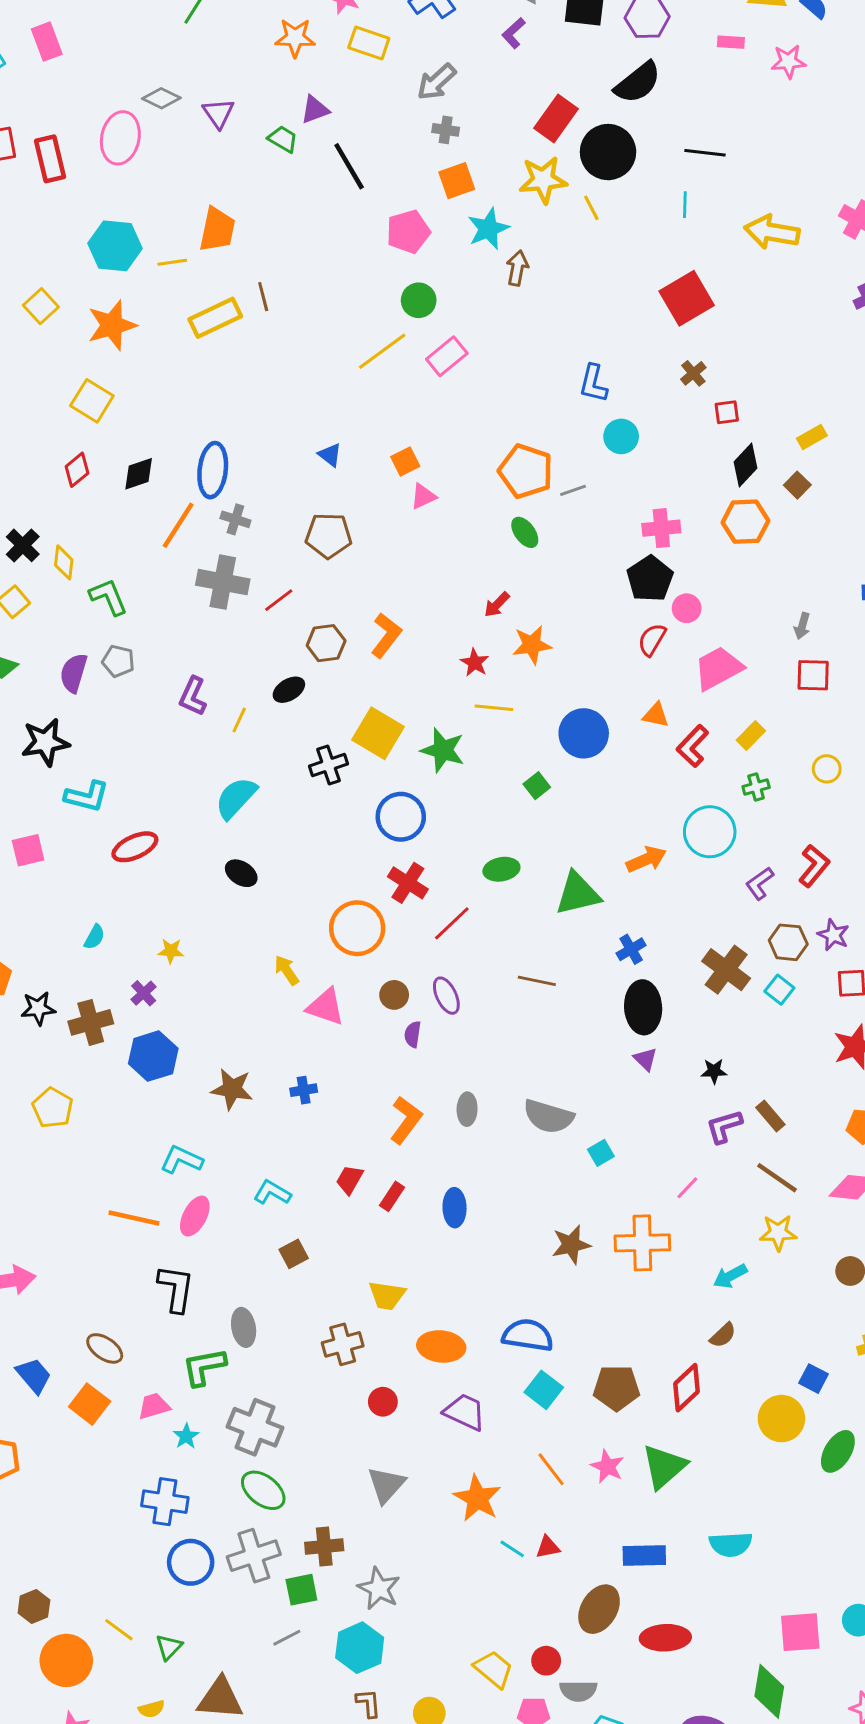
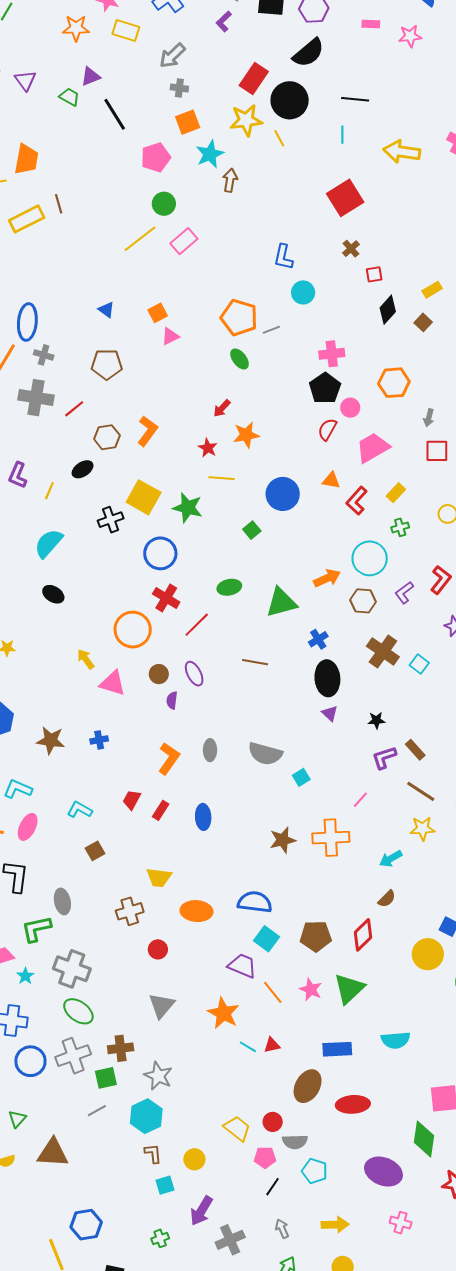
orange hexagon: (745, 522) -> (394, 383), moved
brown hexagon: (788, 942) -> (363, 601), moved
purple trapezoid: (465, 1412) -> (242, 966), moved

